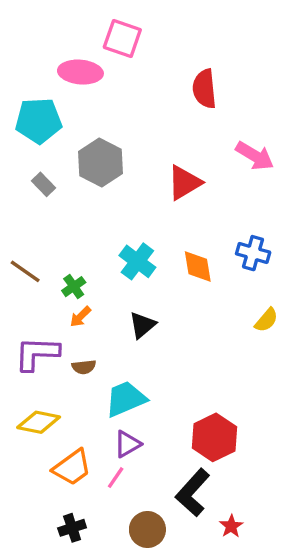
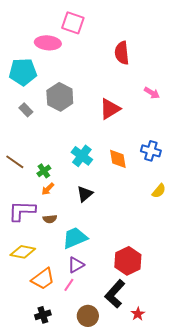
pink arrow: (255, 156) -> (152, 93), size x0.7

